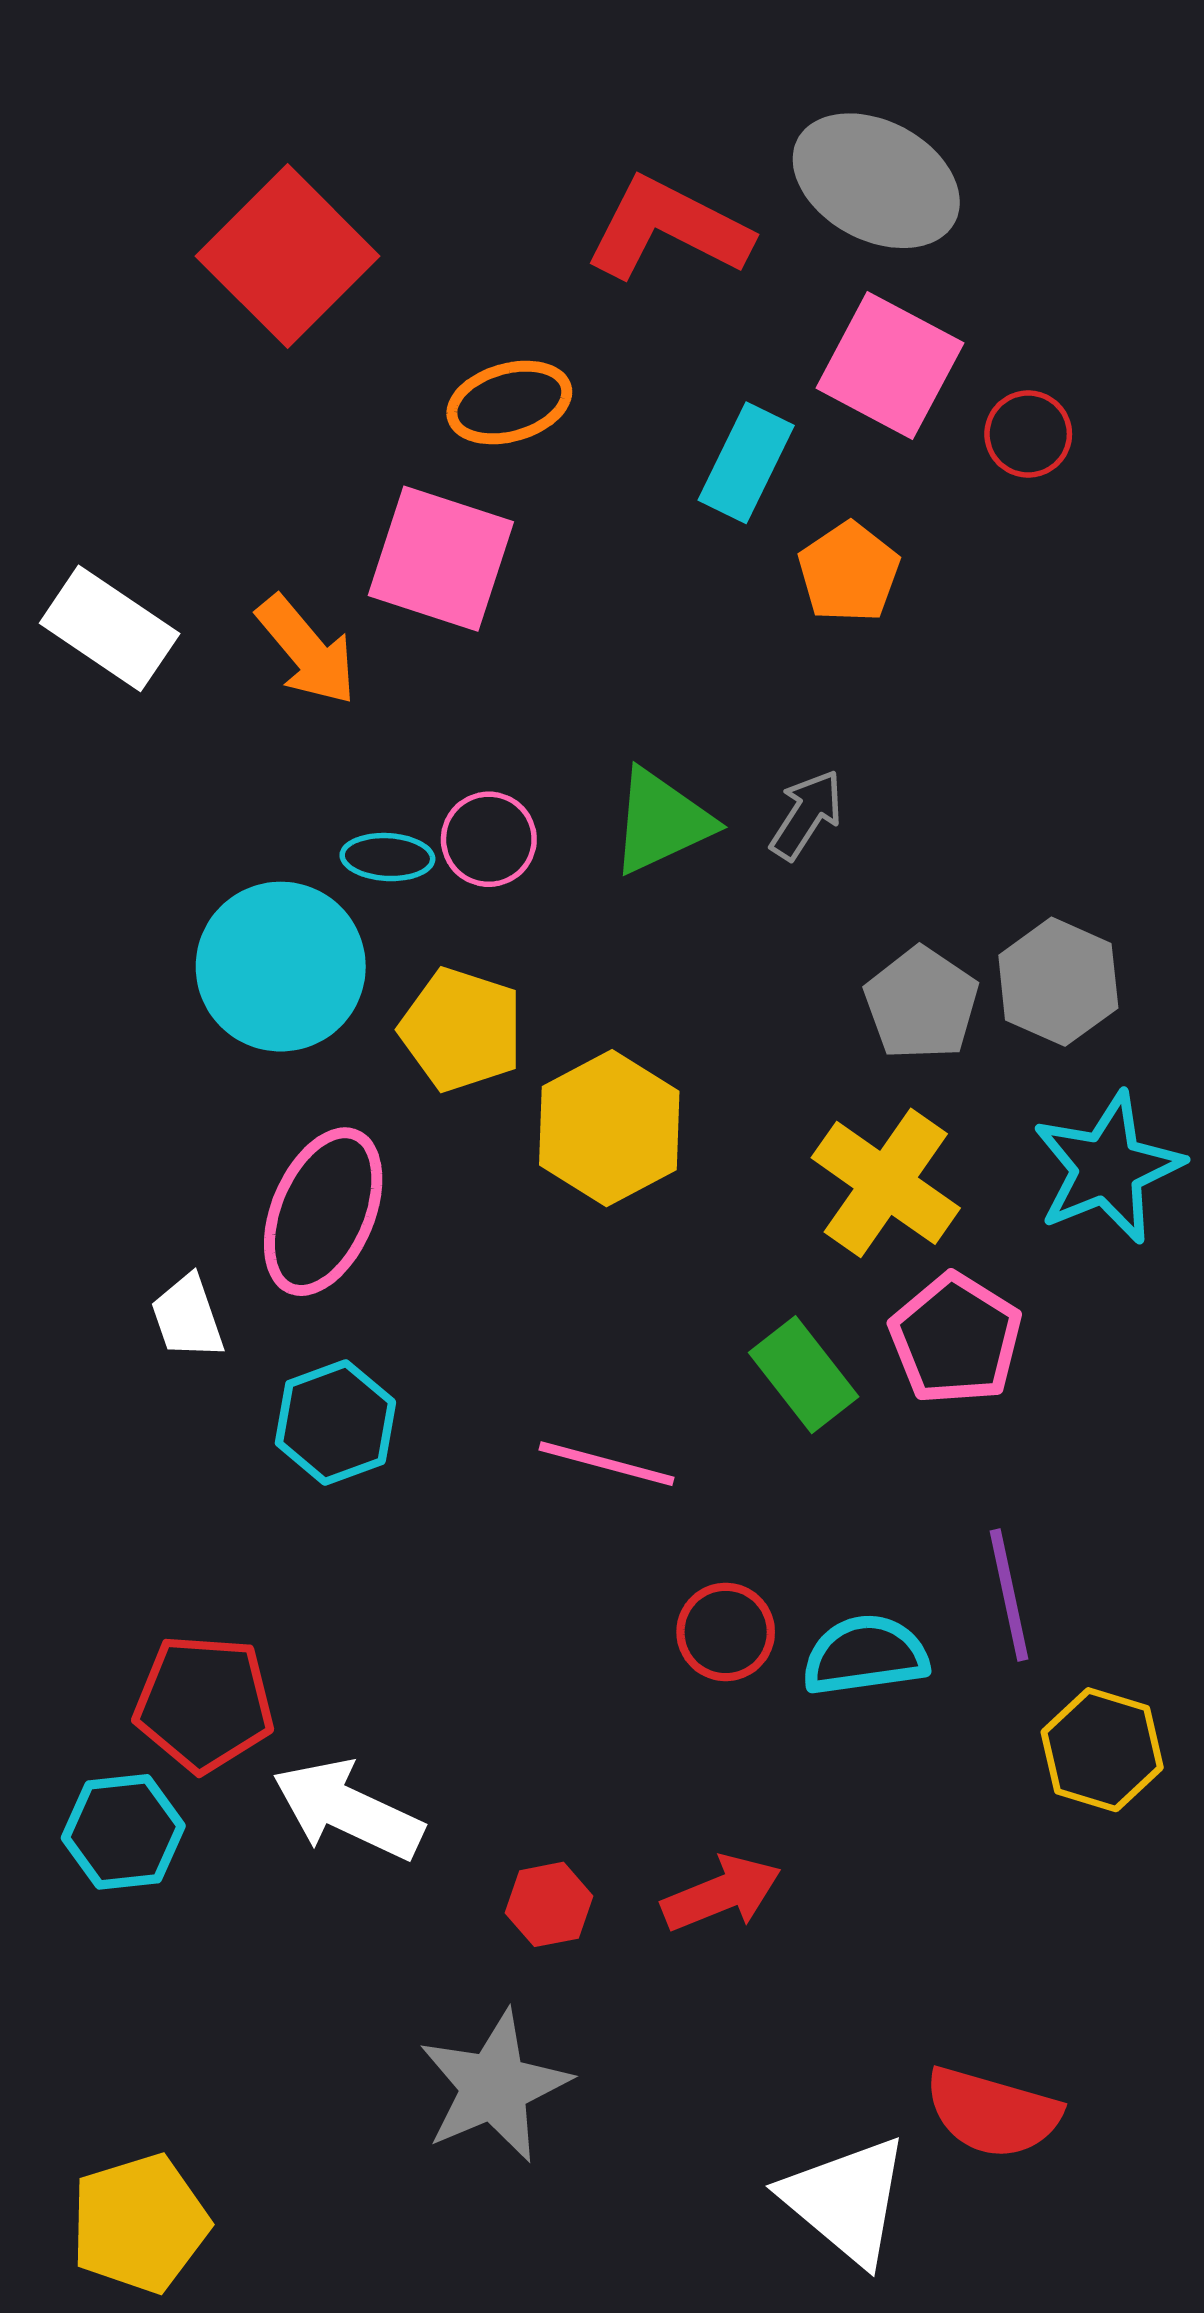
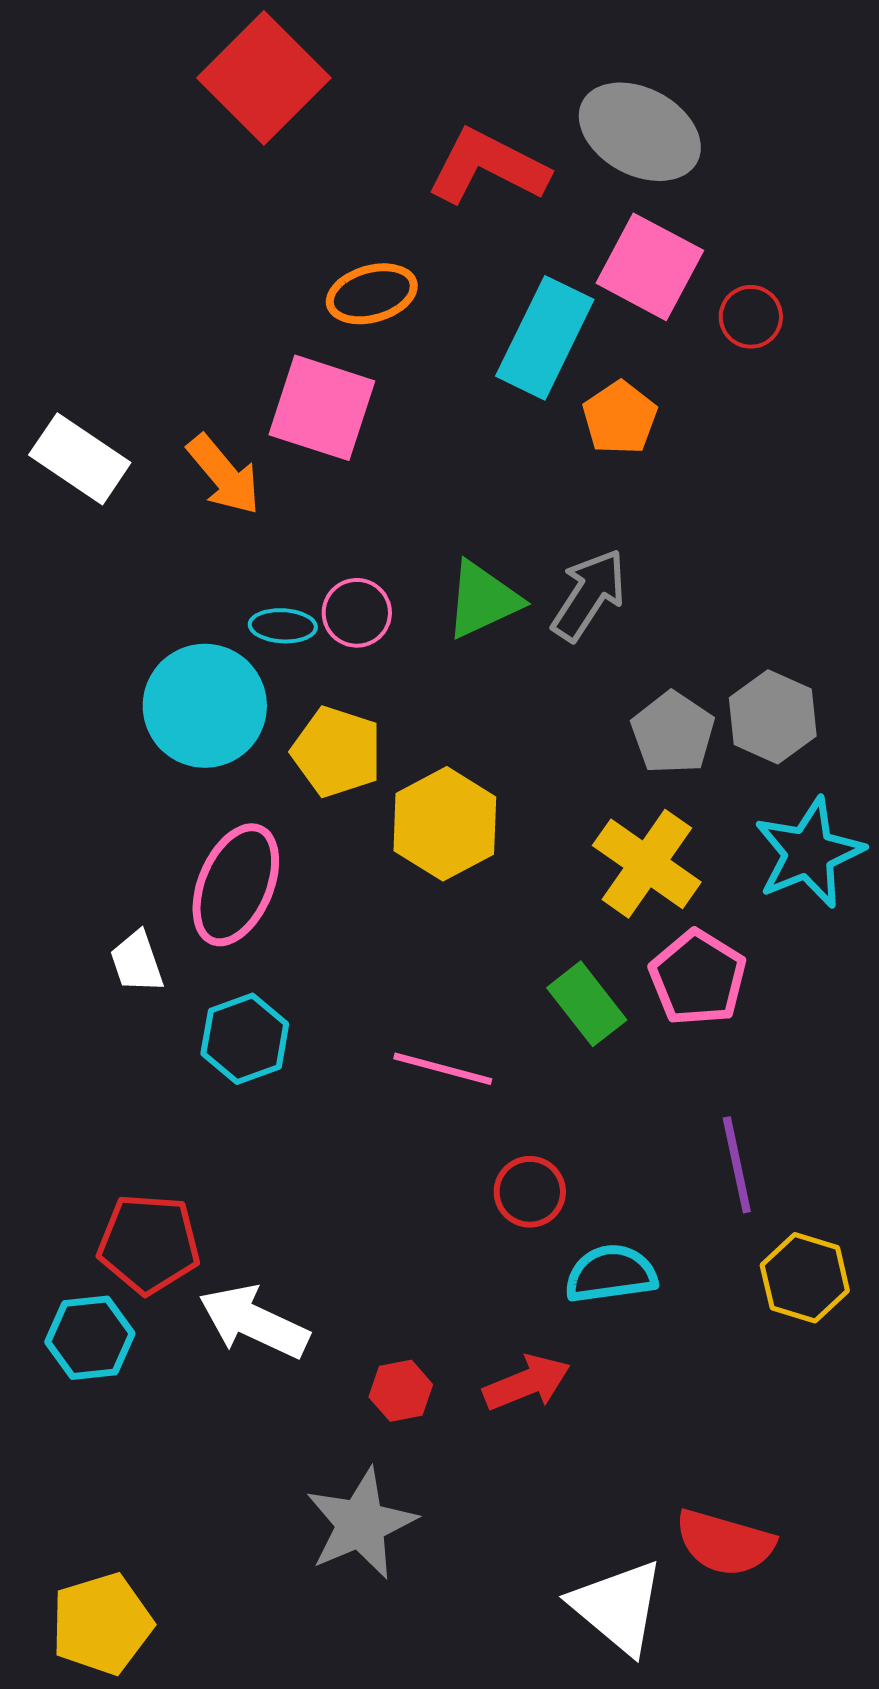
red square: (288, 256) -> (264, 78), moved
cyan rectangle: (746, 463) -> (545, 338), size x1.4
gray arrow: (806, 815) -> (589, 595), size x1.4
cyan semicircle: (865, 1655) -> (611, 1274), moved

